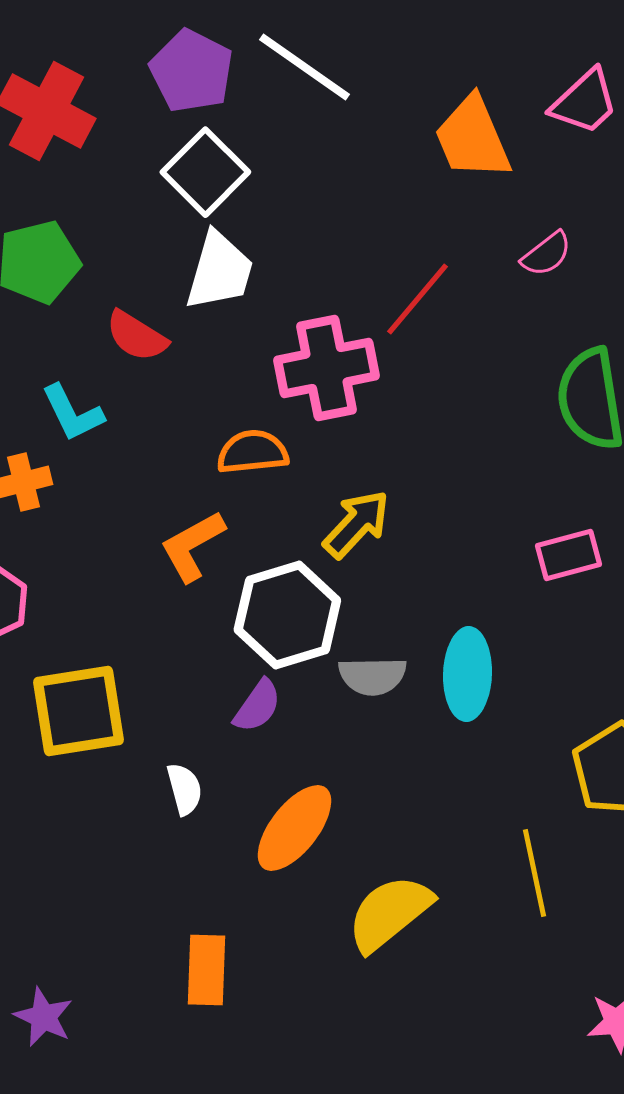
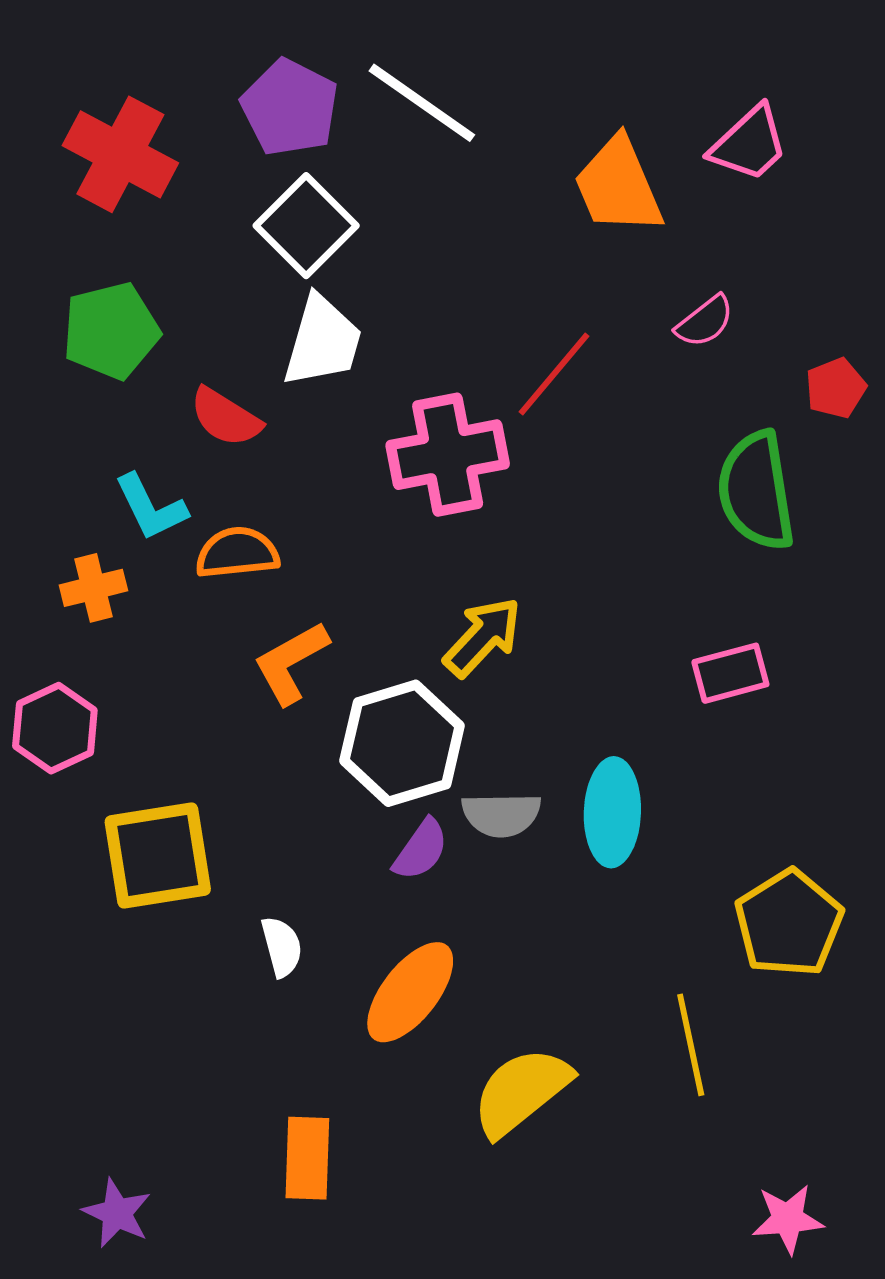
orange semicircle: (252, 452) -> (237, 553), moved
purple semicircle: (257, 706) -> (421, 850), moved

